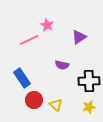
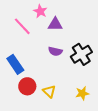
purple triangle: (79, 37) -> (55, 24), moved, turned 35
pink line: (29, 40) -> (22, 26), turned 72
black cross: (89, 81) -> (81, 54), moved, turned -30

